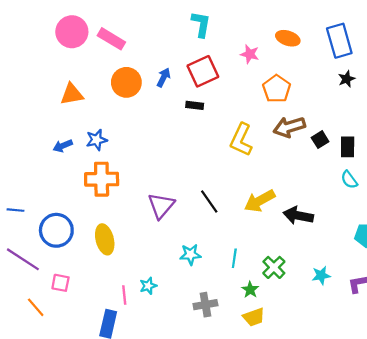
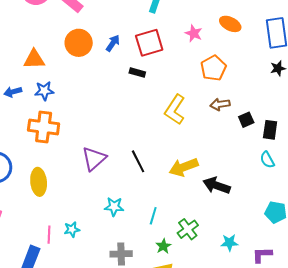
orange triangle: (72, 94) -> (34, 59), moved
brown arrow: (289, 127) -> (220, 104), size x0.7

